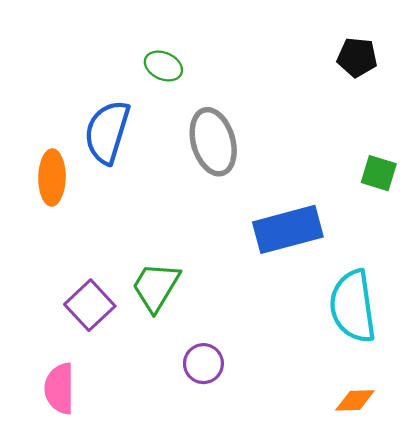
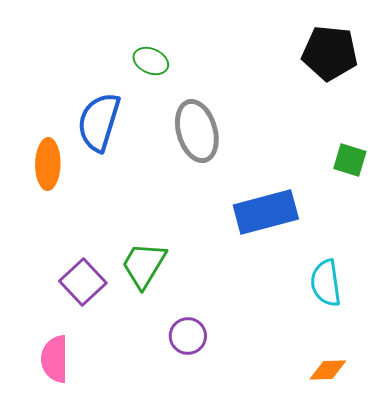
black pentagon: (357, 57) -> (330, 53), size x1.5
cyan semicircle: (353, 306) -> (326, 283), size x0.7

